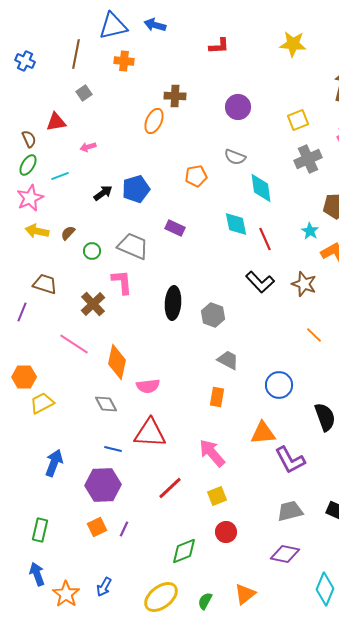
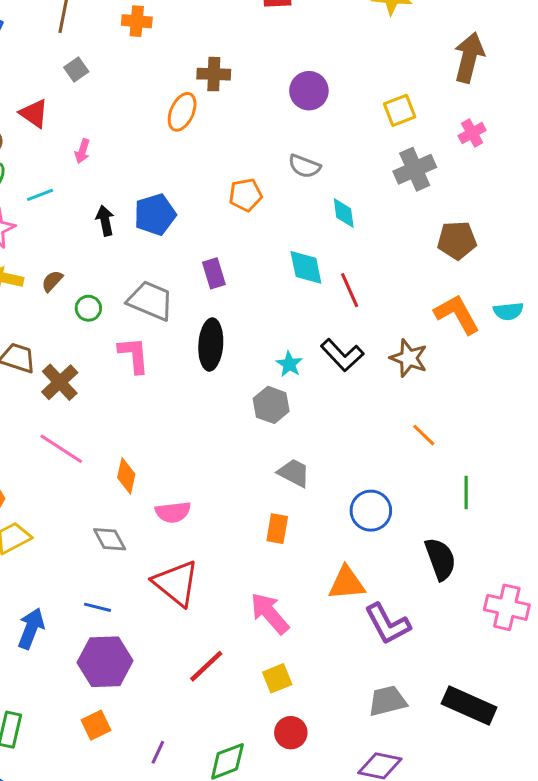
red triangle: (56, 122) -> (34, 113), turned 45
pink arrow: (88, 147) -> (82, 151), turned -56
cyan diamond: (261, 188) -> (344, 213), size x0.7
black arrow: (103, 193) -> (105, 221), turned -66
purple rectangle: (175, 228) -> (214, 273), turned 48
cyan star: (310, 231) -> (289, 364), moved
black ellipse: (173, 303) -> (211, 344), moved
brown cross: (93, 304) -> (60, 382), moved
orange diamond: (117, 362) -> (126, 476), size x0.7
red triangle: (150, 433) -> (176, 583), turned 36
blue line: (113, 449) -> (97, 607), moved
purple line: (124, 529) -> (158, 752), moved

